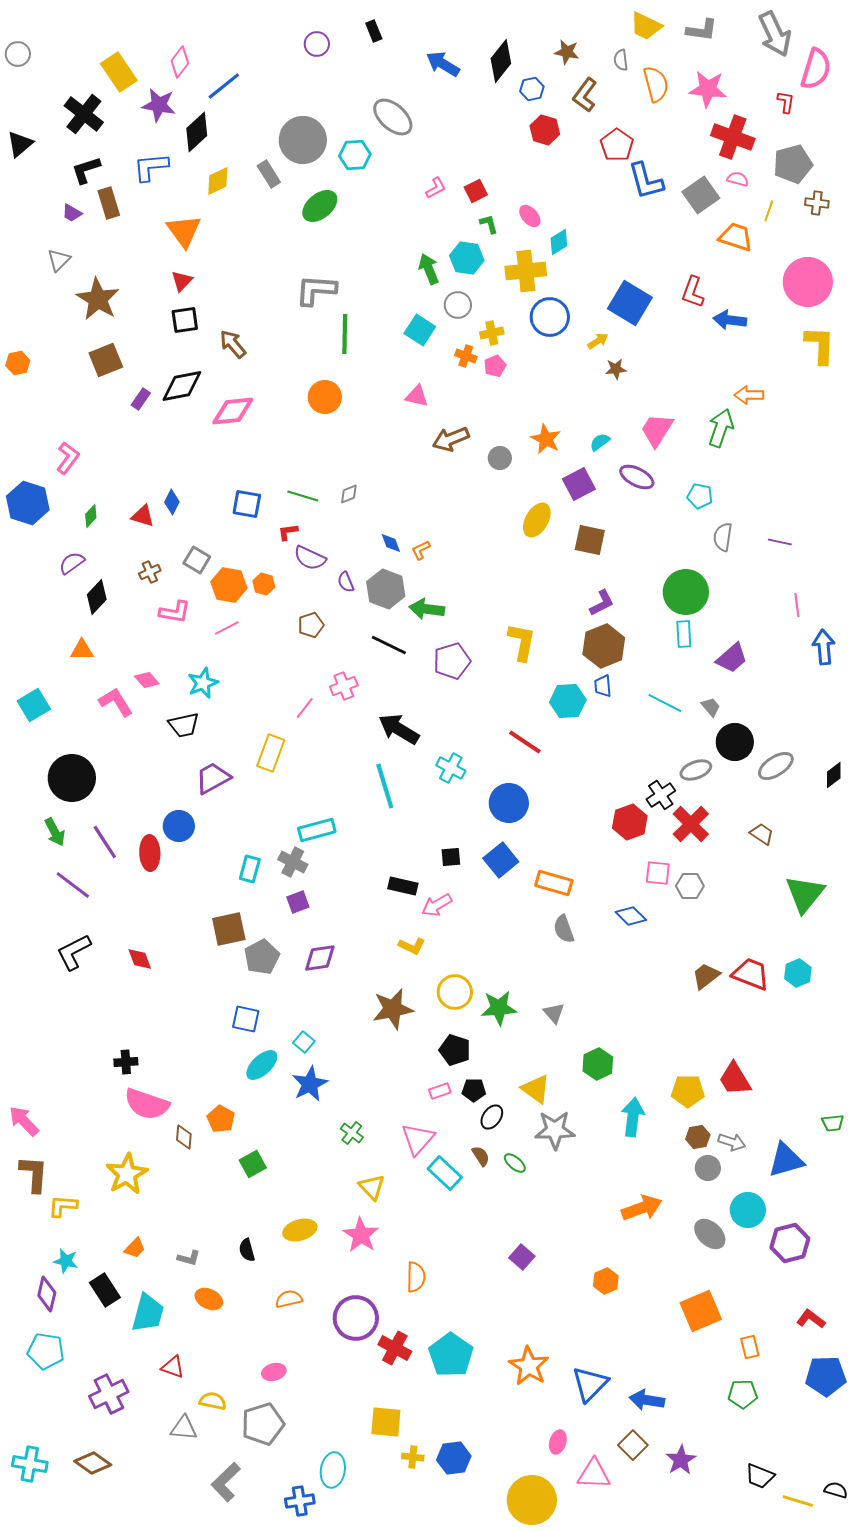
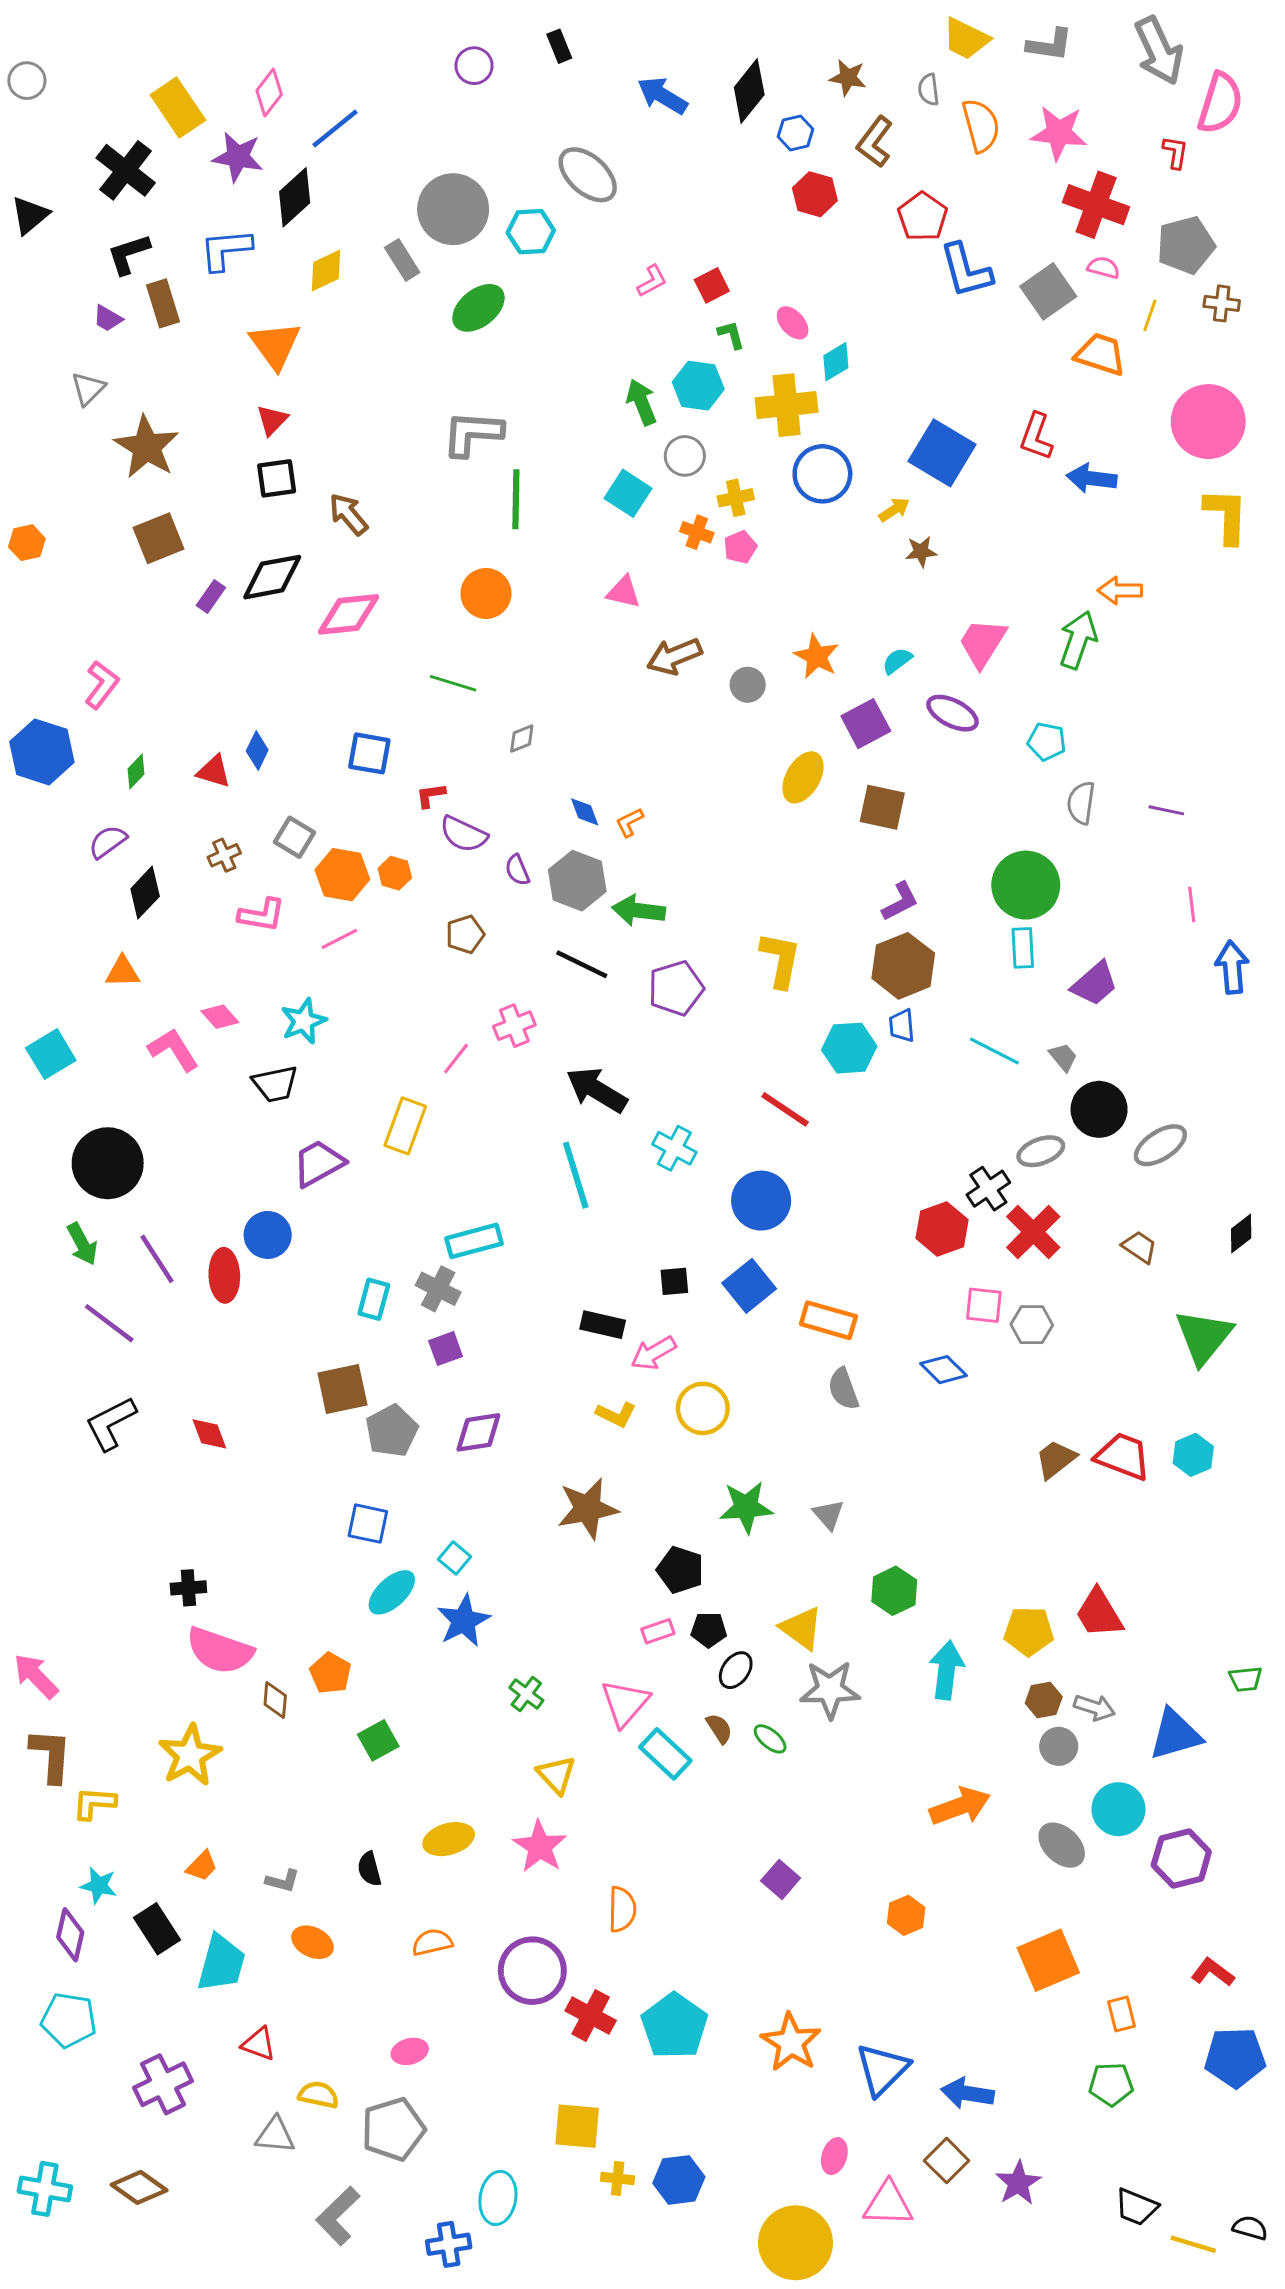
green line: (303, 496) -> (453, 683), moved
black diamond: (834, 775) -> (1241, 1233), moved
yellow circle: (455, 992) -> (703, 1408), moved

